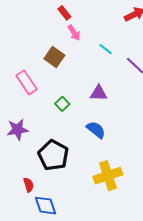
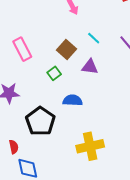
cyan line: (106, 49) -> (94, 38), moved
brown square: (54, 57) -> (66, 50), moved
blue semicircle: (96, 130) -> (73, 100), moved, turned -42

